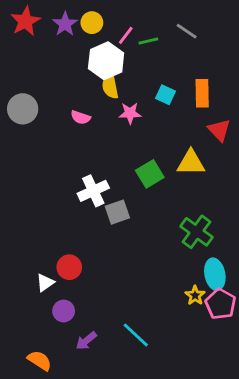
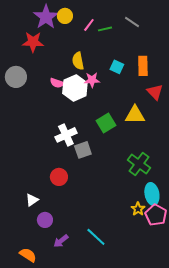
red star: (25, 21) -> (33, 42), moved, turned 30
purple star: (65, 24) -> (46, 17), size x1.4
white hexagon: (106, 61) -> (75, 88), moved
red circle: (69, 267) -> (59, 177), moved

